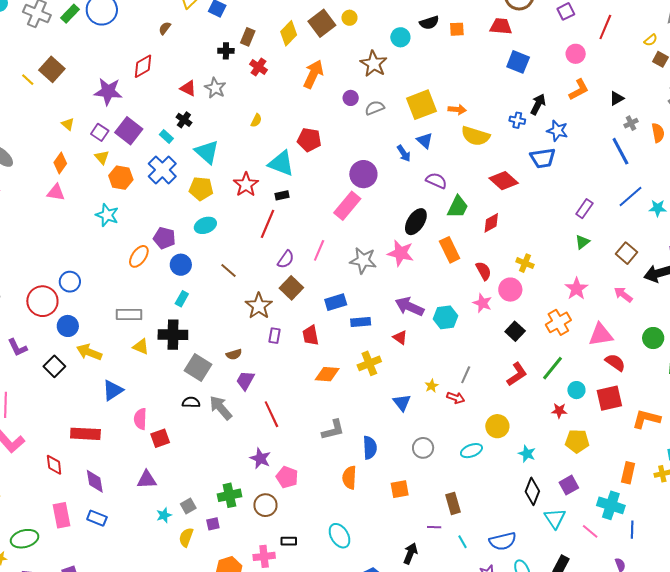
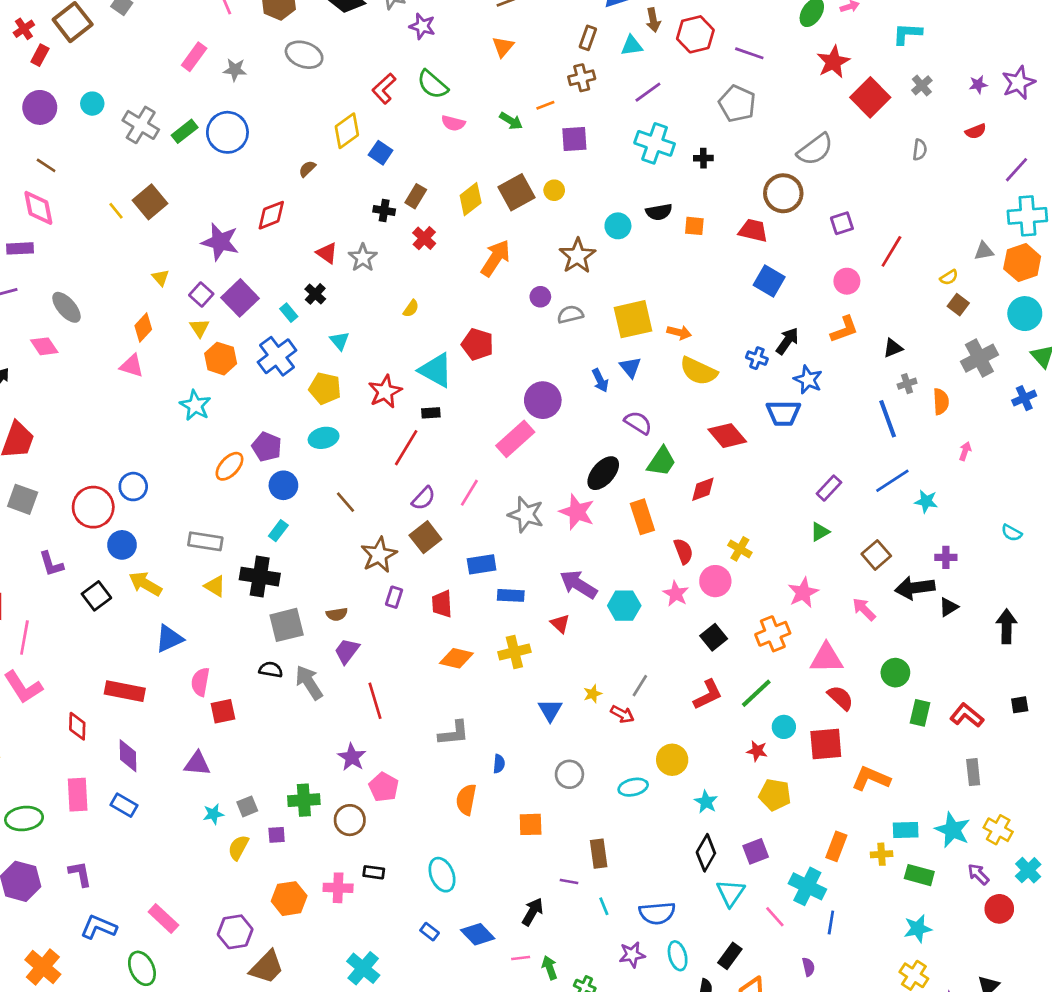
cyan triangle: (207, 152) -> (340, 341), size x0.6
gray square: (198, 368) -> (287, 625), turned 36
blue semicircle: (370, 448) -> (499, 764), size x0.6

